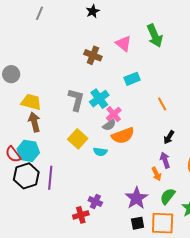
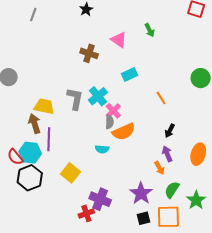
green arrow: (155, 36) -> (150, 30), size x0.6
yellow trapezoid: (31, 102) -> (44, 106), moved
gray semicircle: (109, 125) -> (109, 122), turned -48
yellow square: (78, 139) -> (71, 173), moved
purple line: (50, 178) -> (49, 139), moved
purple cross: (95, 202) -> (100, 199), size x1.5

